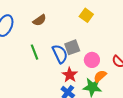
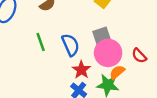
gray square: (72, 47) -> (102, 36), moved
pink circle: (92, 60) -> (108, 53), size x1.5

